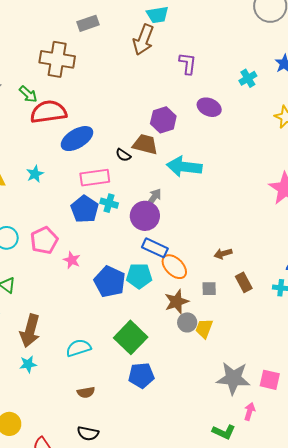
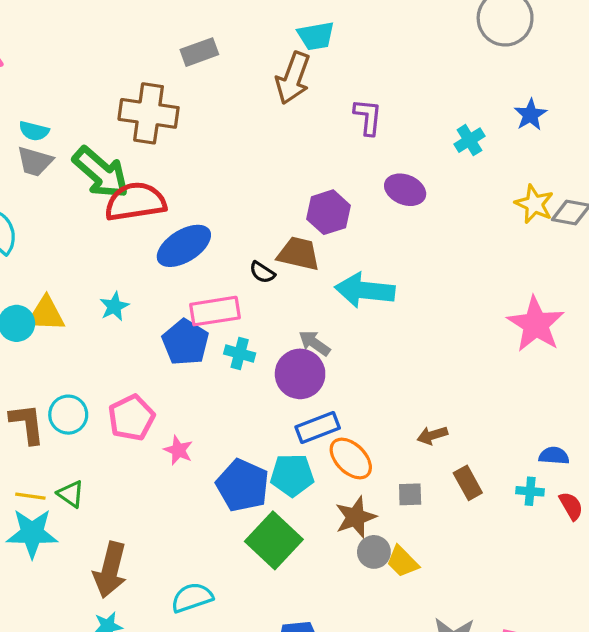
green arrow: (28, 94) -> (101, 173), size x1.8
gray arrow: (154, 198) -> (314, 343), turned -90
blue pentagon: (85, 209) -> (185, 342), moved
blue rectangle: (155, 248) -> (318, 427), turned -45
yellow trapezoid: (204, 328) -> (402, 562), turned -65
green square: (131, 337) -> (274, 540), moved

